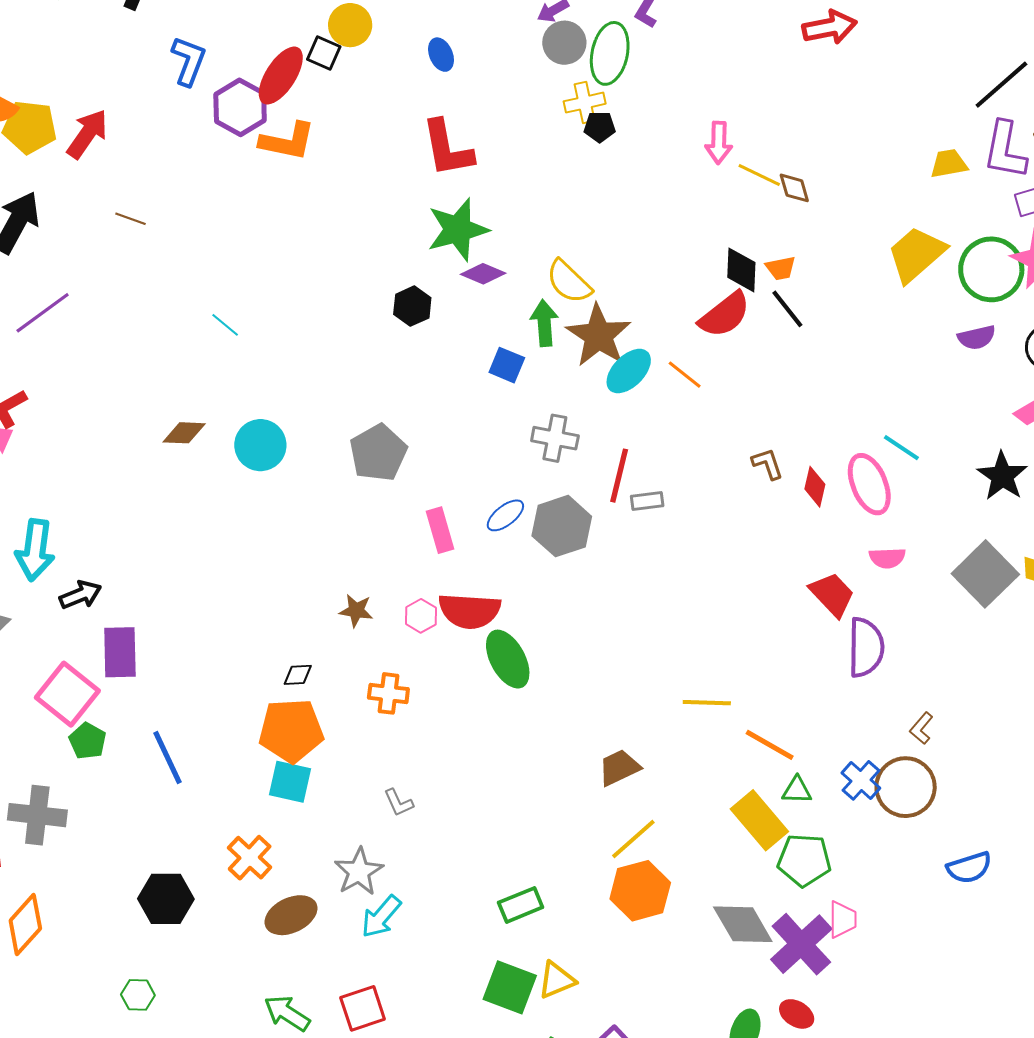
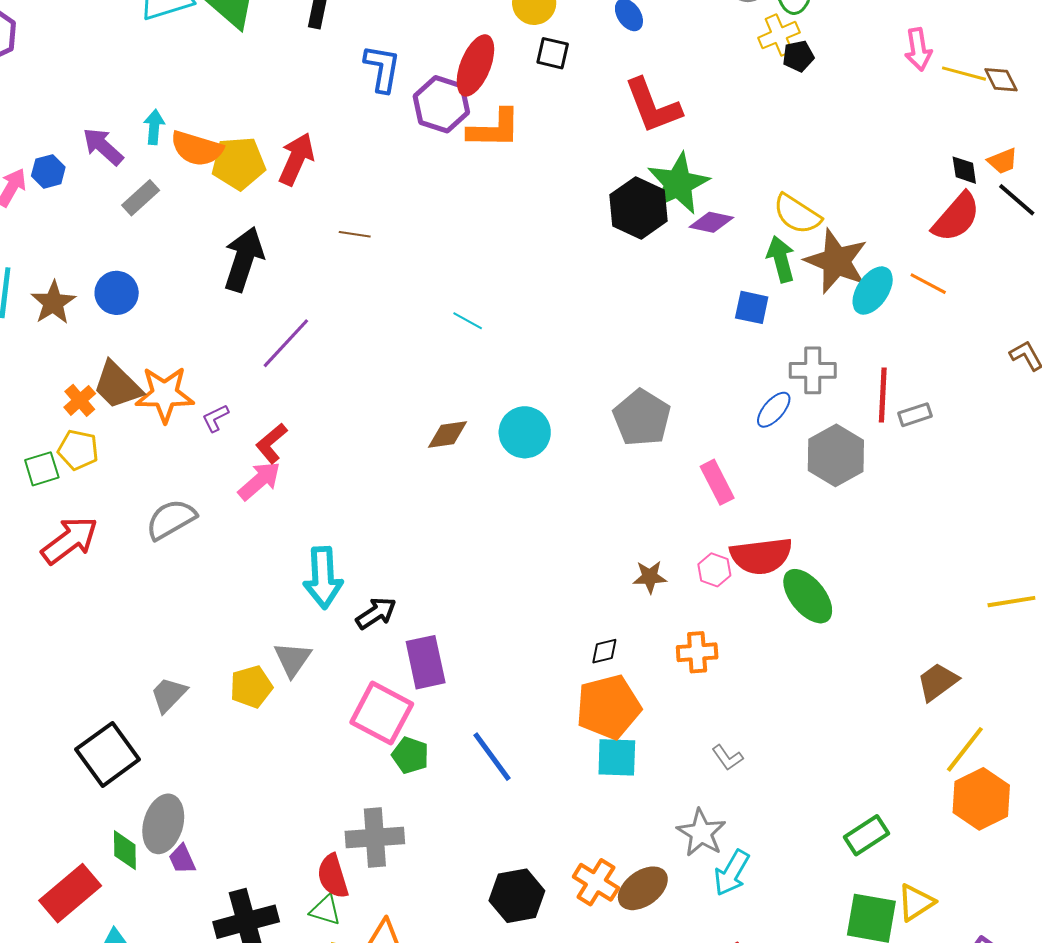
black square: (324, 53) -> (553, 53), moved
black diamond: (741, 270) -> (964, 170), size x0.7
black hexagon: (412, 306) -> (639, 208), moved, size x1.5
blue ellipse: (505, 515) -> (774, 410), moved
orange cross: (250, 858) -> (596, 882), moved

